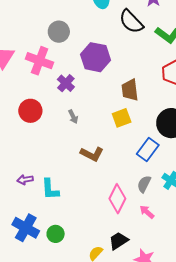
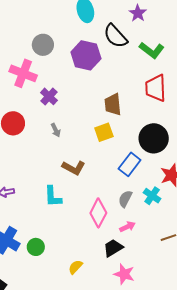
purple hexagon: (95, 57) -> (86, 55), moved
cyan L-shape: (50, 189) -> (53, 196), moved
pink arrow: (147, 212) -> (127, 227), turned 112
black trapezoid: (118, 241) -> (113, 248), moved

